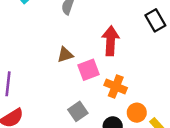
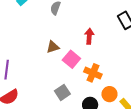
red arrow: (111, 41) -> (89, 36), size x0.7
pink square: (89, 70) -> (71, 59), turned -30

